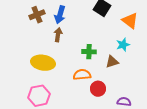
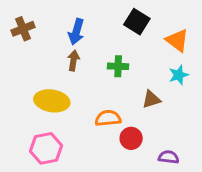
brown cross: (37, 15) -> (23, 29), moved
cyan star: (123, 45) -> (179, 75), moved
green cross: (89, 52) -> (118, 66), moved

